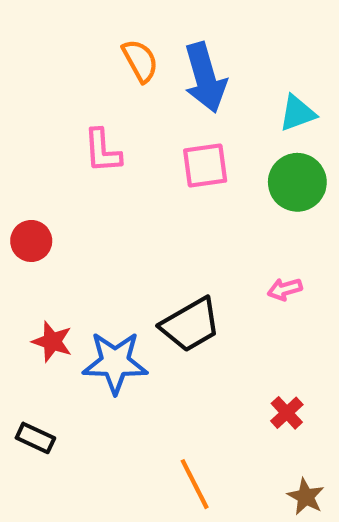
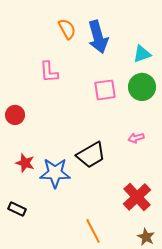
pink square: (205, 166) -> (105, 90), moved
red cross: (287, 413) -> (137, 197), size x1.8

